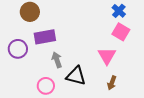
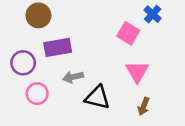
pink square: (121, 32) -> (128, 33), moved
gray arrow: (57, 60) -> (73, 77), turned -84
pink circle: (46, 86) -> (37, 94), moved

